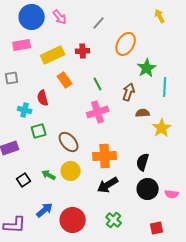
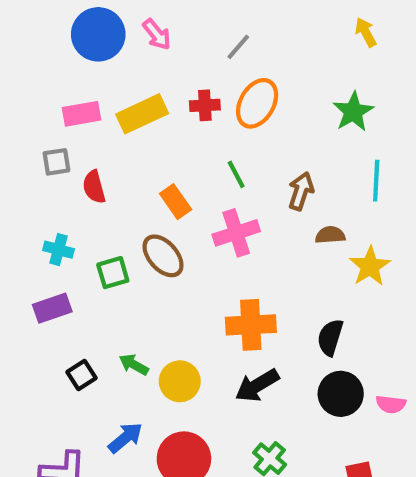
orange ellipse: (126, 44) -> (257, 103), moved
pink rectangle: (22, 45) -> (82, 114), moved
green star: (147, 68) -> (353, 112), moved
orange rectangle: (65, 80) -> (176, 202), moved
red semicircle: (43, 98) -> (94, 187), moved
cyan cross: (25, 110) -> (59, 250), moved
brown ellipse: (69, 142) -> (163, 256), moved
yellow circle: (71, 171) -> (180, 381), moved

